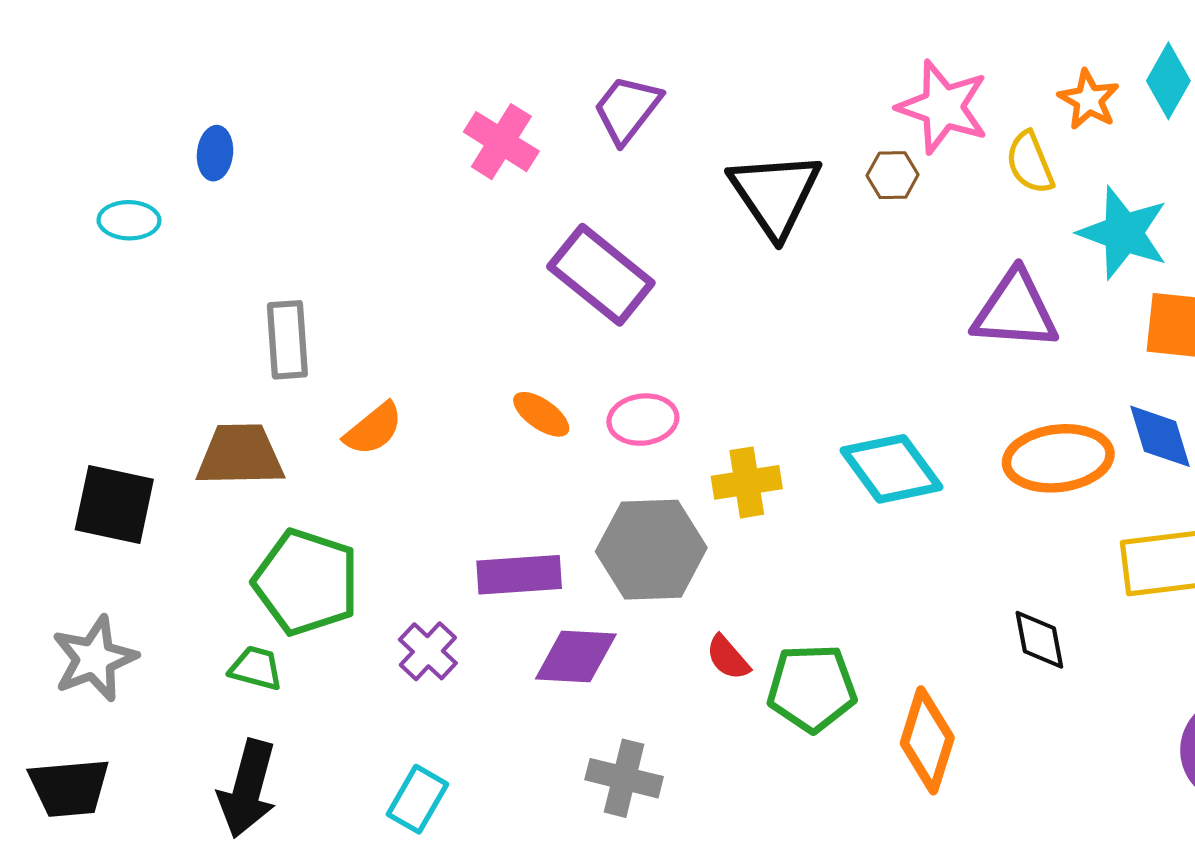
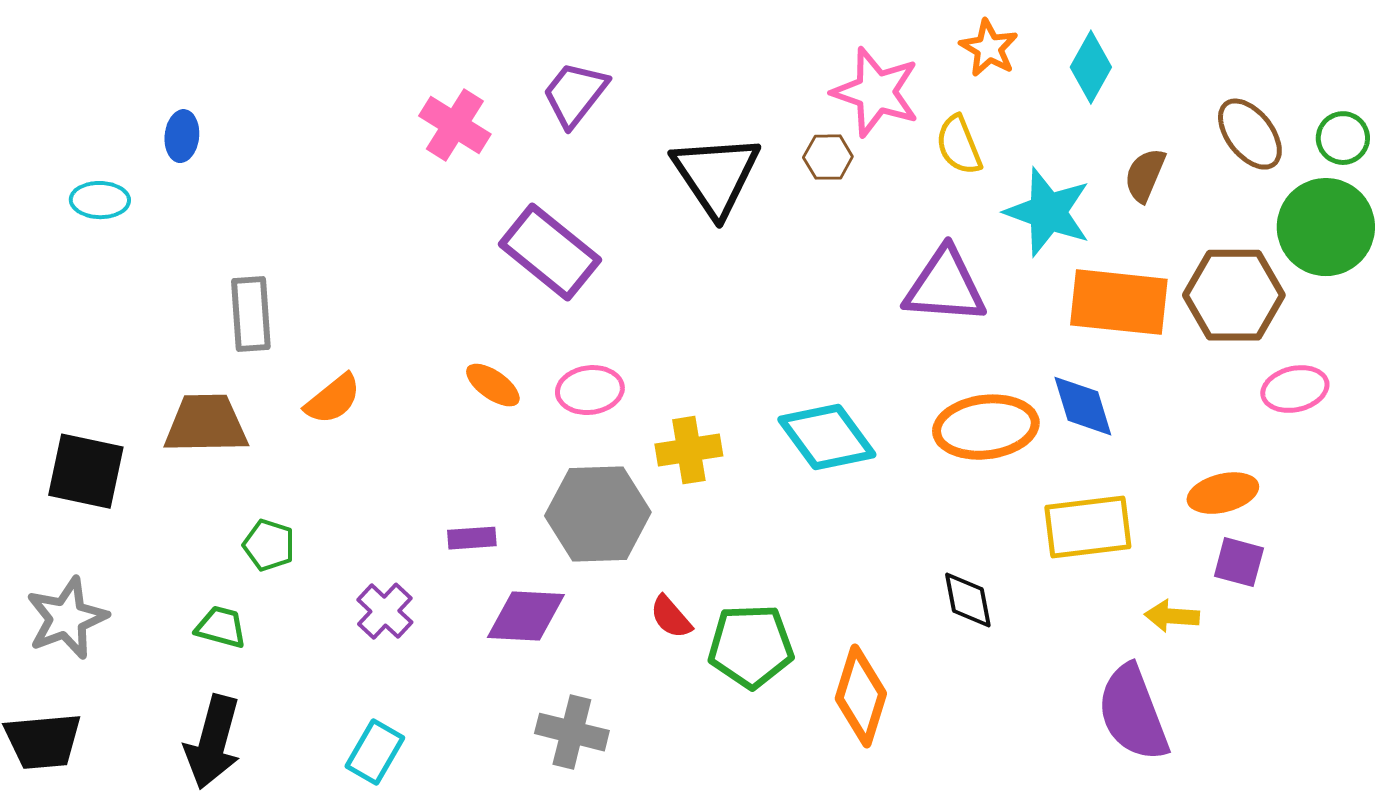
orange star: (1089, 100) -> (989, 48), moved
purple rectangle: (519, 575) -> (472, 538), size x0.6
green pentagon: (306, 582) -> (269, 545), size x0.5

